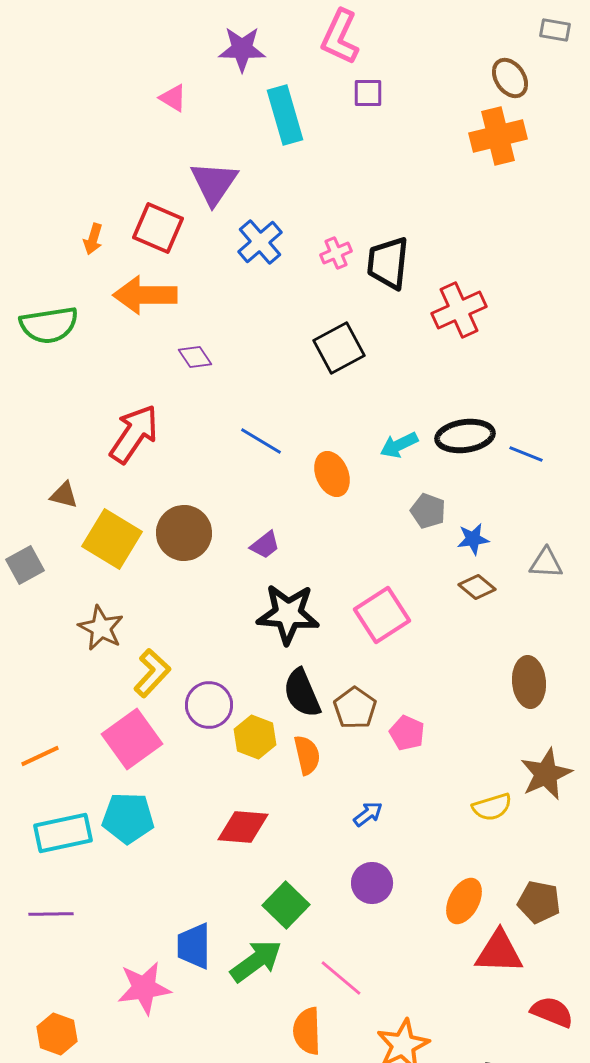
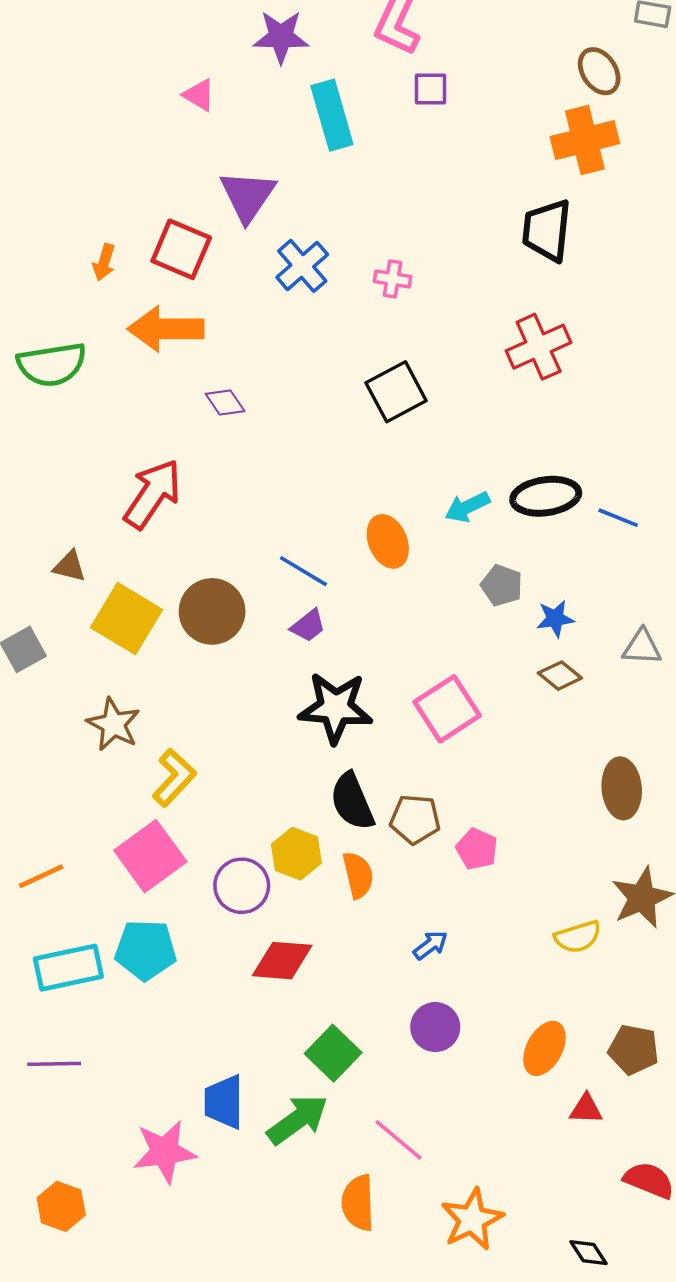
pink cross: (336, 253) -> (393, 279), turned 32
black trapezoid: (388, 263) -> (547, 230), moved
blue line: (261, 441) -> (303, 571), moved
purple circle: (209, 705) -> (242, 886), moved
brown pentagon: (355, 708) -> (415, 819), turned -30
red triangle: (499, 952) -> (586, 1109), size x0.6

